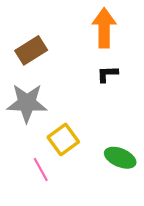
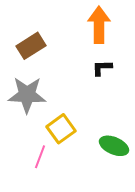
pink line: (41, 170) -> (40, 157), turned 50

